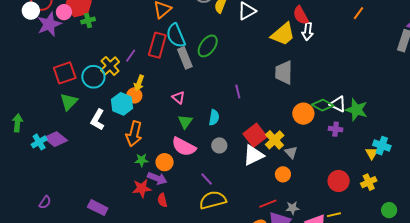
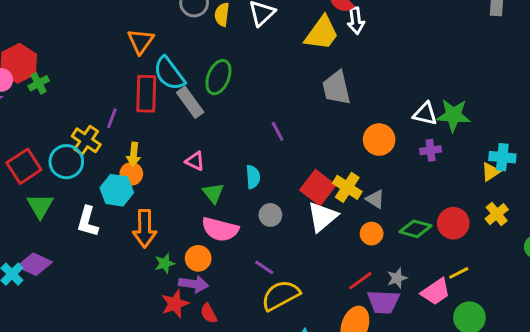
green diamond: (323, 105) -> (415, 229), moved
yellow triangle: (372, 153) -> (491, 172), turned 40

